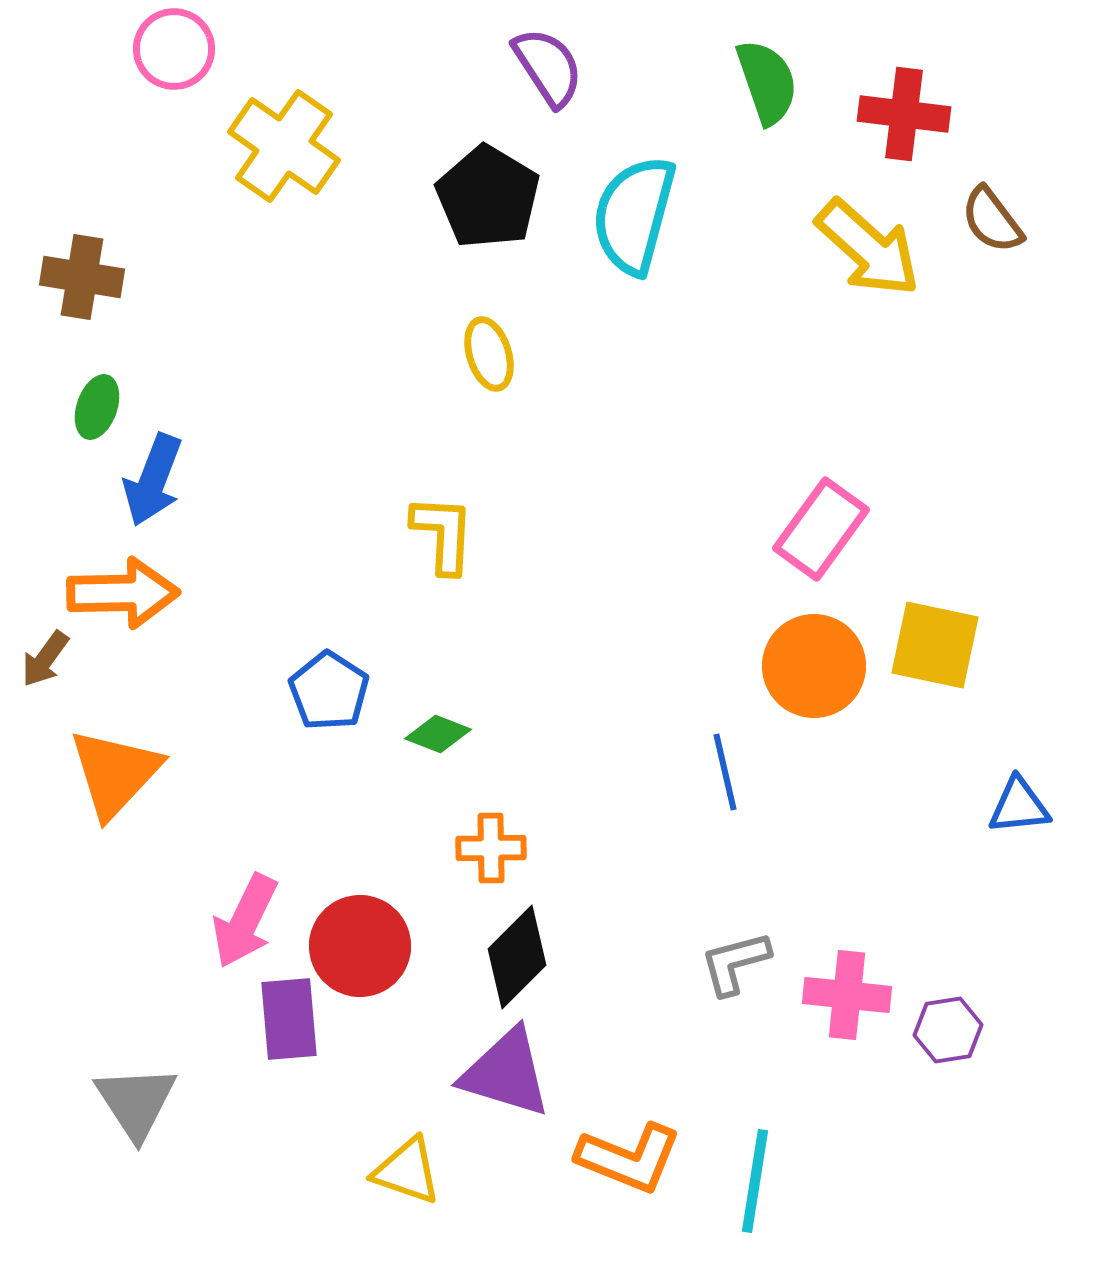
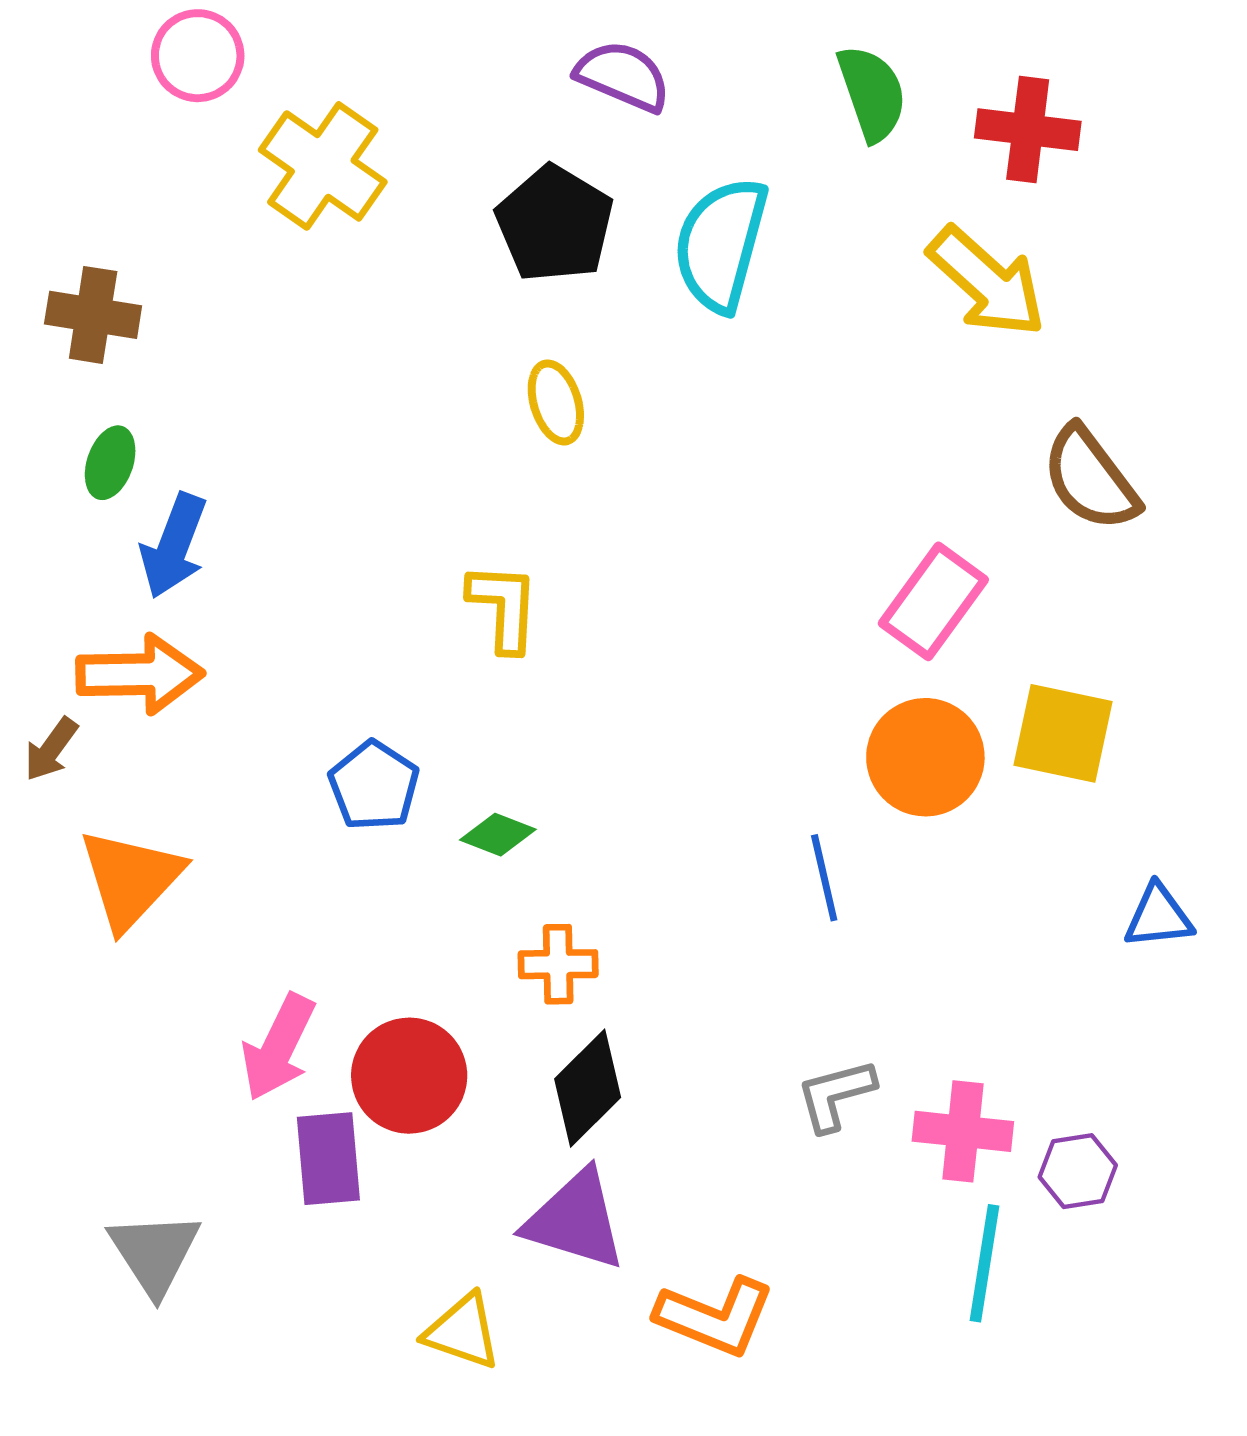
purple semicircle: (548, 67) -> (623, 76), turned -34
brown semicircle: (992, 220) -> (1090, 479), moved, size x1.4
cyan line: (755, 1181) -> (985, 1263), moved

